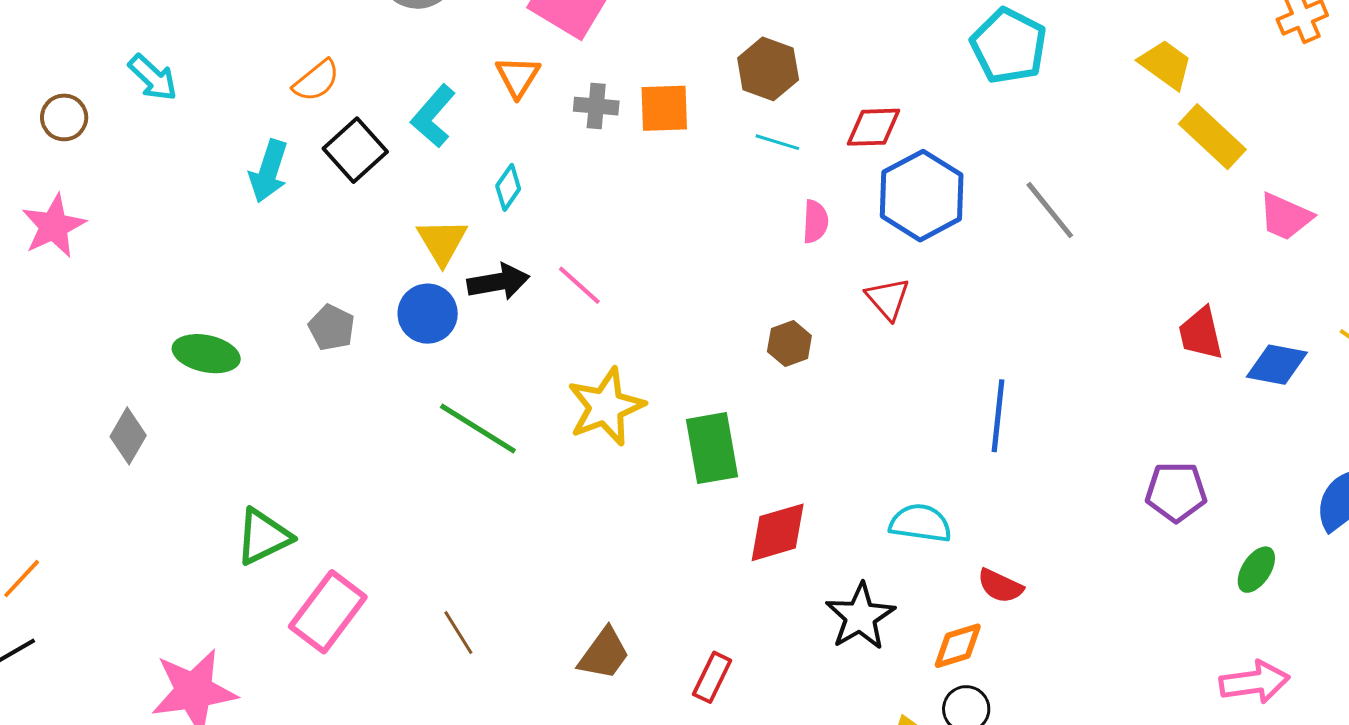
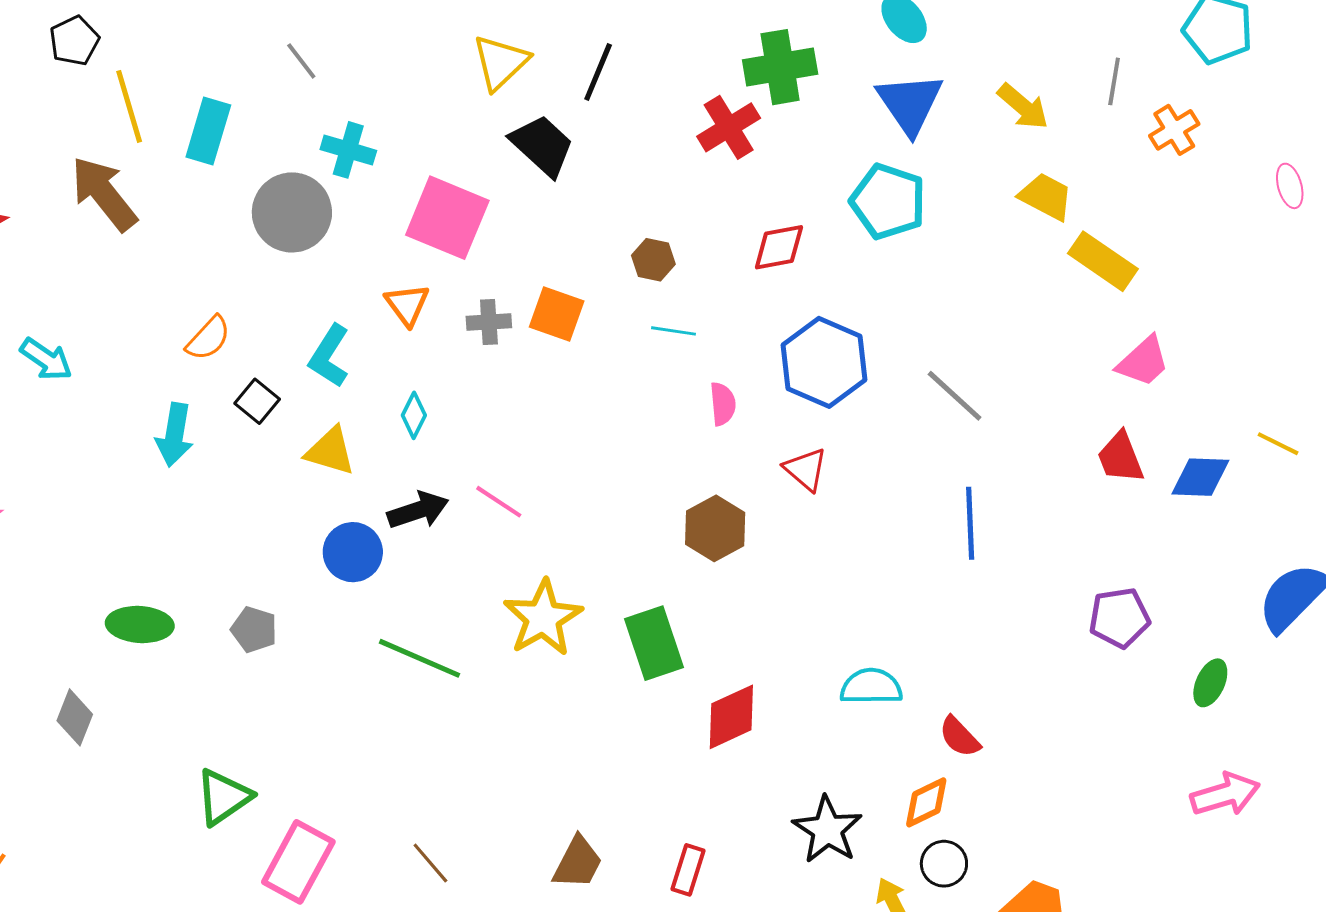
brown hexagon: (768, 69) -> (653, 260), size x0.7
orange square: (664, 108) -> (557, 314), turned 30
red diamond: (873, 127) -> (779, 247), moved
black square: (355, 150) -> (257, 401), size x0.7
gray line: (1050, 210) -> (955, 396), moved
pink trapezoid: (1285, 217) -> (1143, 361), moved, turned -58
yellow triangle: (442, 242) -> (330, 451), moved, turned -34
gray pentagon: (332, 328) -> (254, 630), moved
brown hexagon: (789, 344) -> (715, 528), size x1.4
blue line: (998, 416) -> (970, 523), moved
red semicircle: (1000, 586) -> (959, 737), turned 30
black star: (860, 616) -> (827, 830), moved

